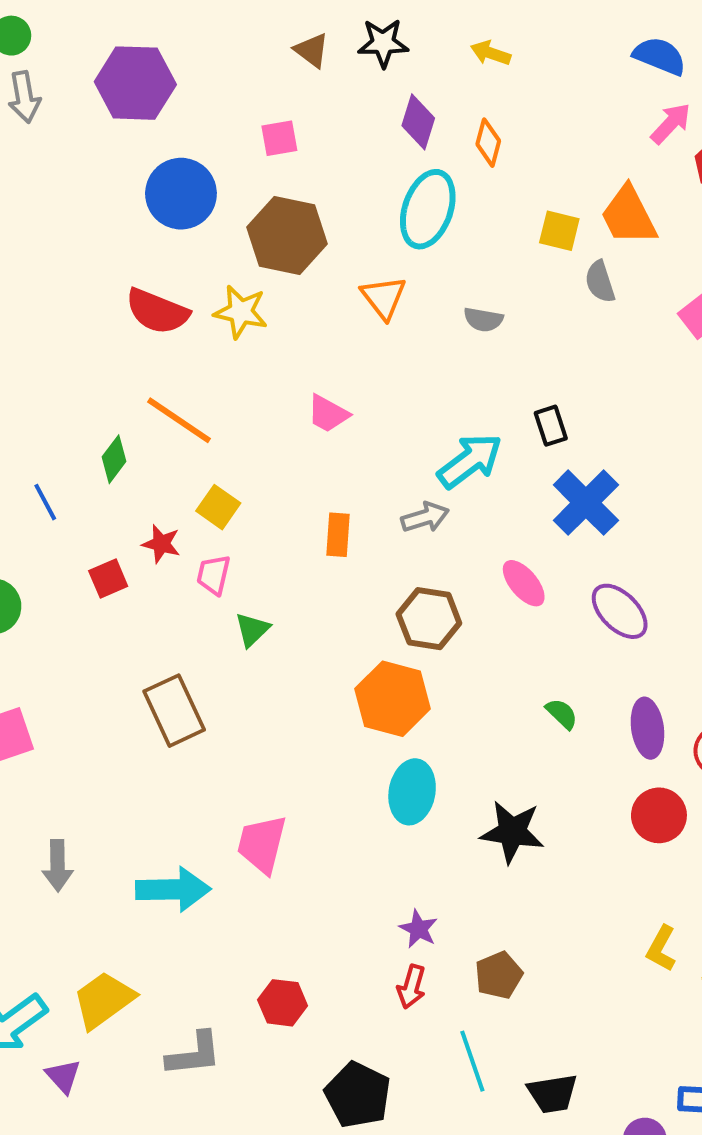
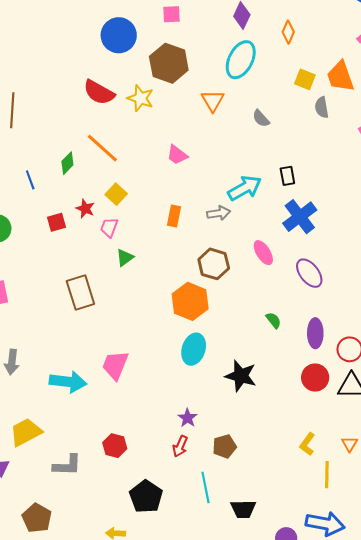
orange diamond: (488, 143) -> (288, 32), moved
gray semicircle: (483, 320) -> (261, 118), turned 30

